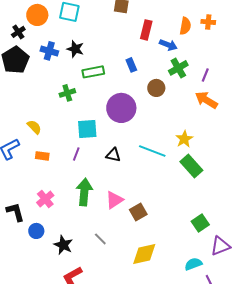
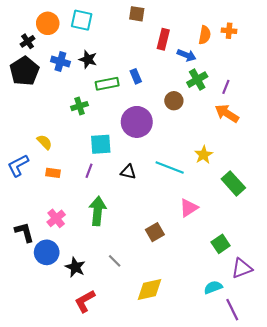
blue rectangle: (131, 65) -> (136, 76), moved
green rectangle: (191, 166) -> (233, 183), moved
pink triangle: (114, 200) -> (189, 208), moved
blue circle: (36, 231) -> (47, 252), size x1.5
yellow diamond: (144, 254) -> (149, 289), moved

